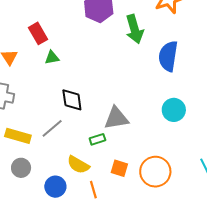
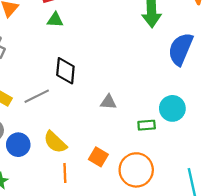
gray triangle: (116, 118) -> (108, 102), size x0.6
green rectangle: (97, 139) -> (147, 125), moved
blue circle: (55, 187) -> (18, 145), moved

